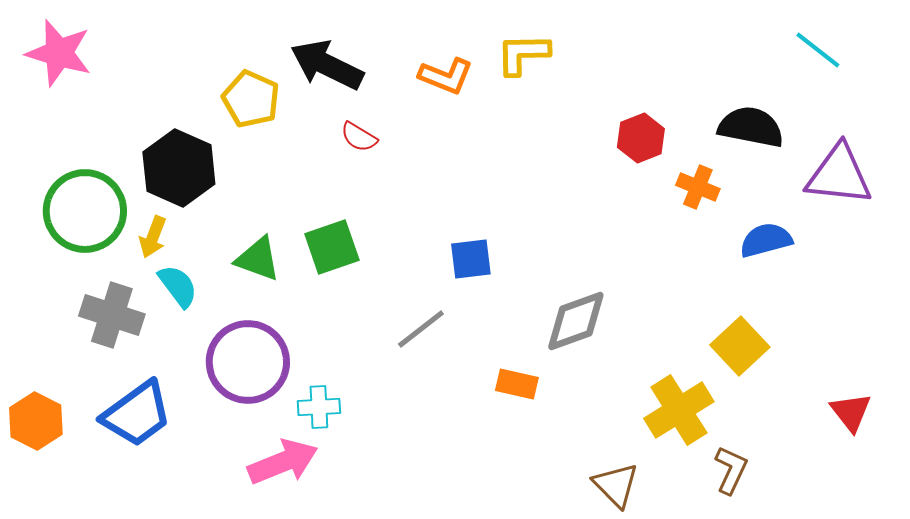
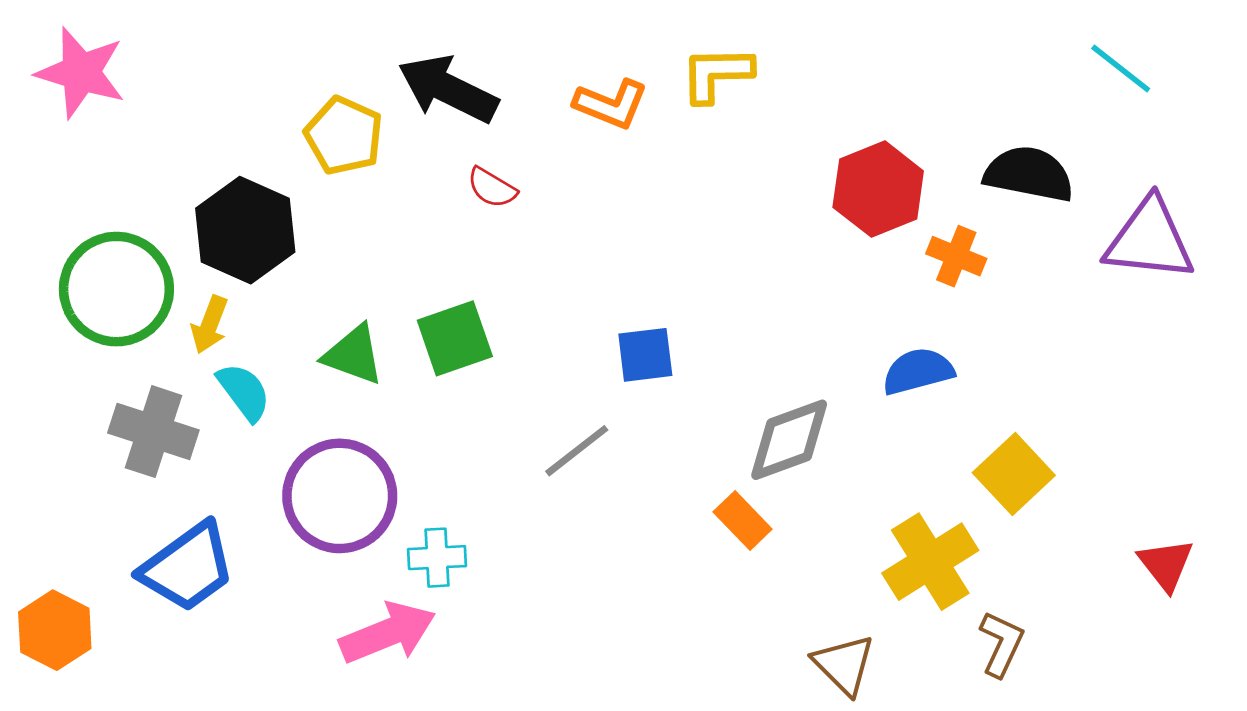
red hexagon: (641, 138) -> (878, 189), size x1.4
blue semicircle: (766, 240) -> (918, 371), moved
orange rectangle: (517, 384) -> (743, 521), moved, turned 33
orange hexagon: (36, 421) -> (55, 630), moved

